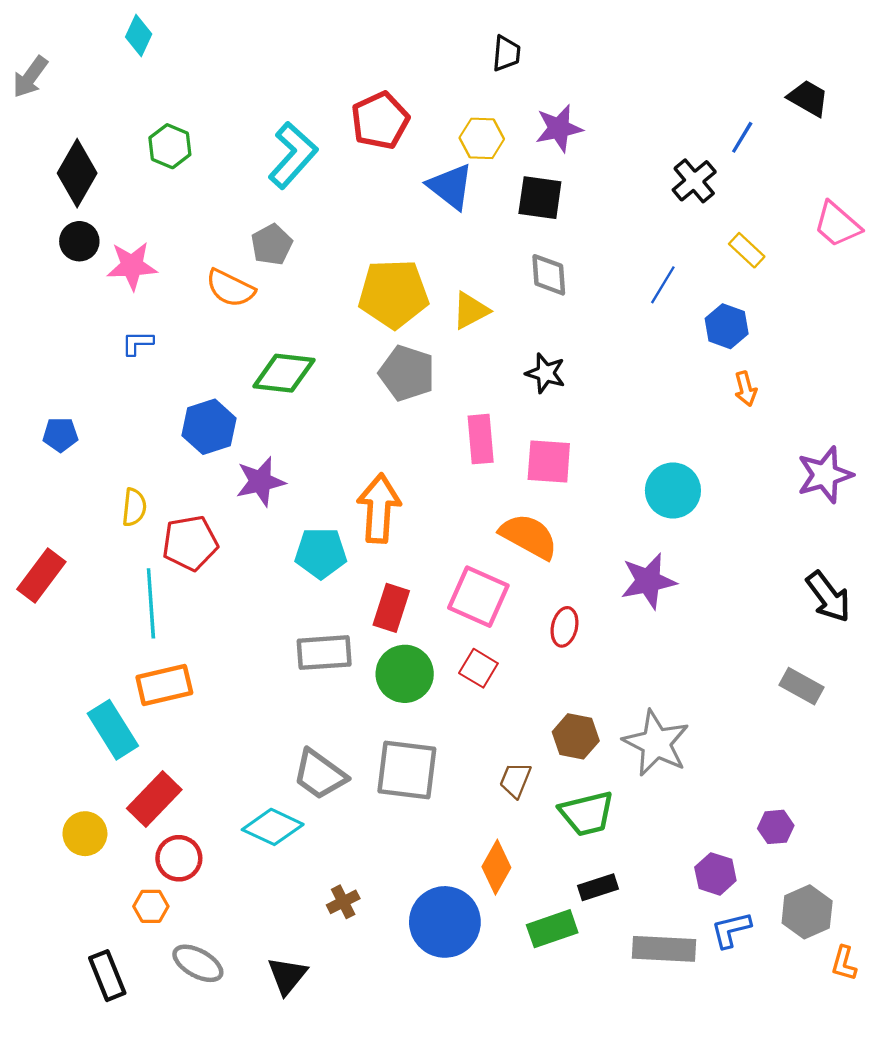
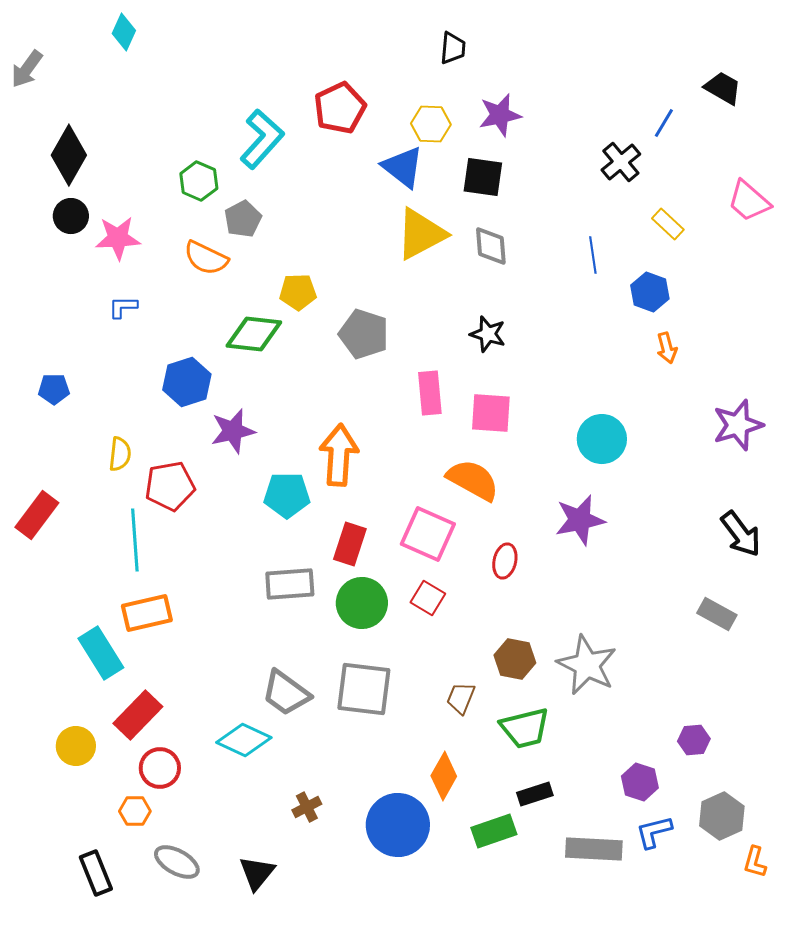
green hexagon: (170, 146) -> (199, 181), moved
blue line: (663, 285) -> (593, 255), turned -39
yellow pentagon: (393, 294) -> (298, 292), moved, size x0.6
yellow triangle: (471, 311) -> (421, 234), moved, size x1.5

